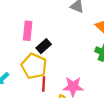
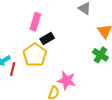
red line: (44, 84) -> (13, 69), moved

